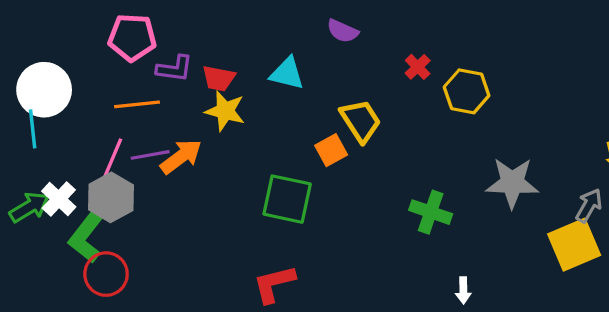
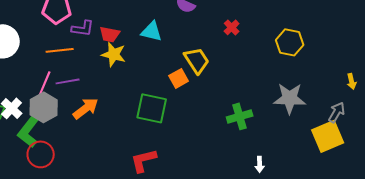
yellow hexagon: (467, 91) -> (290, 42), moved
orange arrow: (181, 157) -> (86, 108), moved
green cross: (431, 212) -> (240, 116), turned -35

